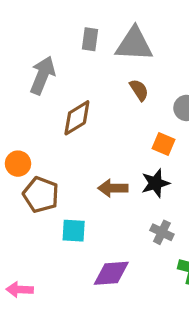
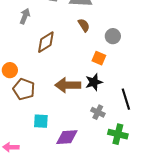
gray arrow: (43, 75) -> (25, 16), size x0.7
brown arrow: (113, 188) -> (68, 85), size x1.4
cyan square: (74, 231) -> (41, 121), moved

